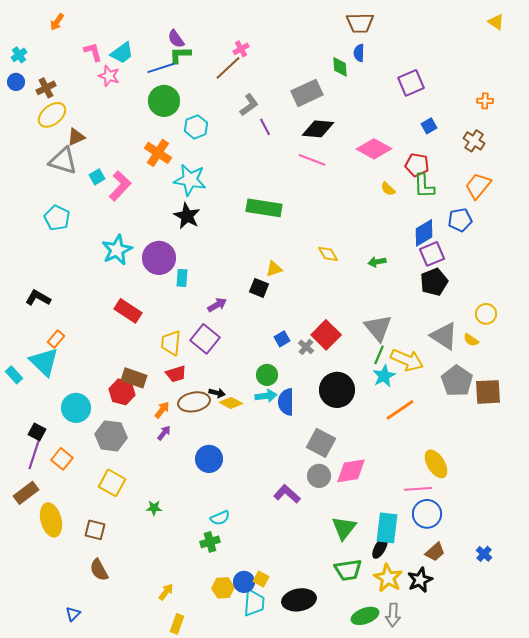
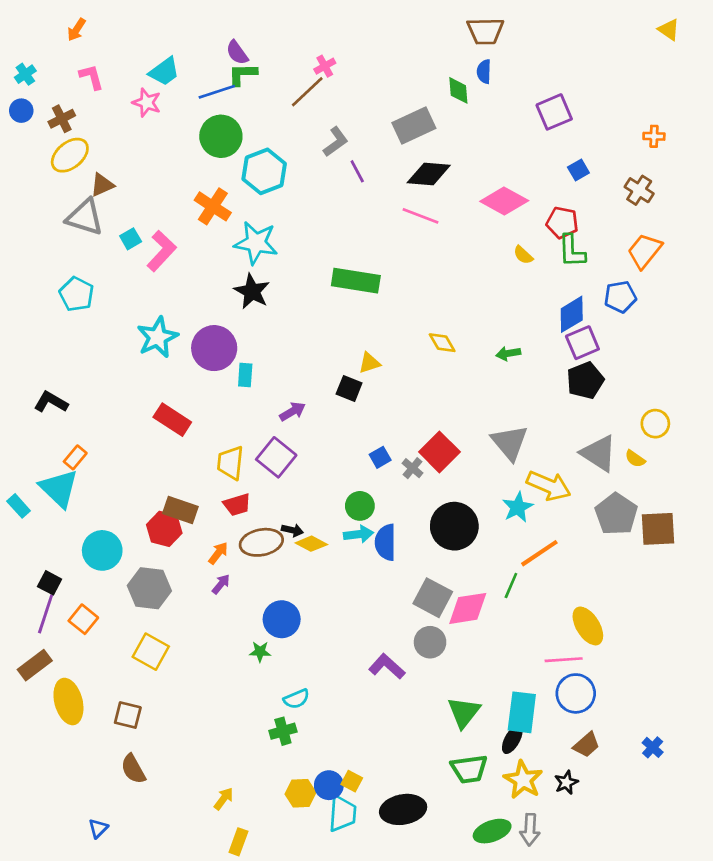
pink L-shape: (93, 52) -> (91, 77), moved
cyan hexagon: (196, 127) -> (264, 171), size x1.4
green line: (379, 355) -> (511, 586), moved
pink diamond: (351, 471) -> (468, 608), moved
green star: (154, 508) -> (260, 652), moved
black star: (420, 580) -> (566, 782), size x0.7

